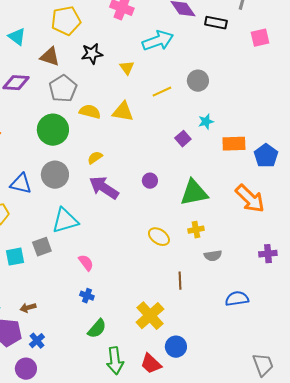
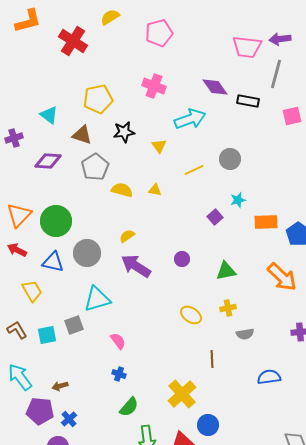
yellow triangle: (123, 112) -> (155, 190), size x0.6
green circle: (53, 130) -> (56, 221), moved
green triangle: (194, 193) -> (226, 271), size x0.7

